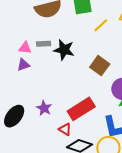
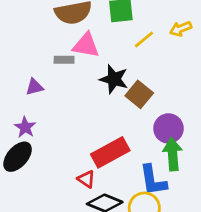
pink triangle: (25, 48) -> (86, 45), moved, size x1.5
black star: (64, 50) -> (114, 79), moved
purple star: (44, 108) -> (25, 127), moved

